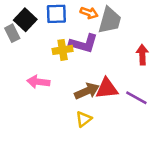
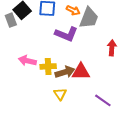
yellow cross: (63, 50) -> (48, 66), moved
purple line: (136, 98) -> (103, 100), moved
yellow triangle: (84, 119) -> (60, 94), turned -32

